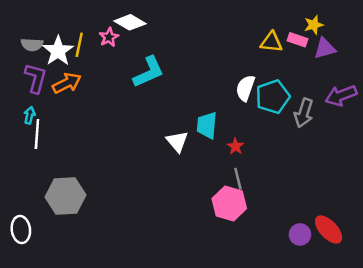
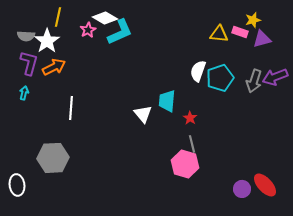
yellow line: (79, 45) -> (58, 17), moved
cyan L-shape: (149, 72) -> (120, 32), moved
gray arrow: (304, 113) -> (254, 81), moved
white line: (37, 134) -> (71, 108), moved

